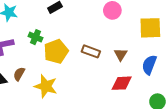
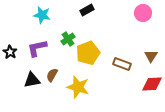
green cross: (35, 37) -> (68, 39), turned 32
brown rectangle: (91, 51) -> (122, 64), moved

